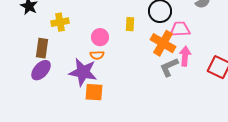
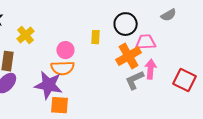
yellow cross: (60, 22) -> (25, 35), turned -30
orange cross: (163, 43) -> (129, 56), turned 30
orange semicircle: (97, 55) -> (62, 68), size x1.6

